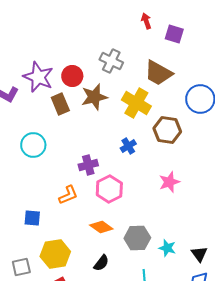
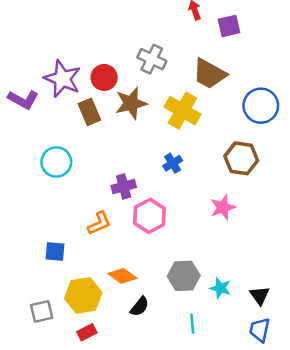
purple square: (174, 34) -> (229, 26), turned -30
brown hexagon: (167, 130) -> (241, 158), moved
orange diamond: (101, 227) -> (122, 276), moved

